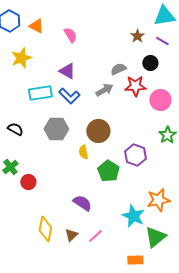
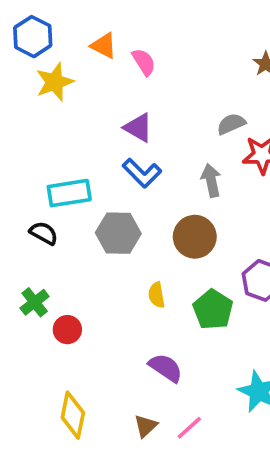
orange triangle: (36, 26) -> (104, 46), moved
yellow star: (21, 58) -> (55, 82), moved
gray arrow: (104, 90) -> (211, 180), moved, turned -72
cyan rectangle: (40, 93) -> (69, 193), moved
yellow semicircle: (83, 152) -> (157, 295), moved
yellow diamond: (45, 229) -> (73, 415), moved

